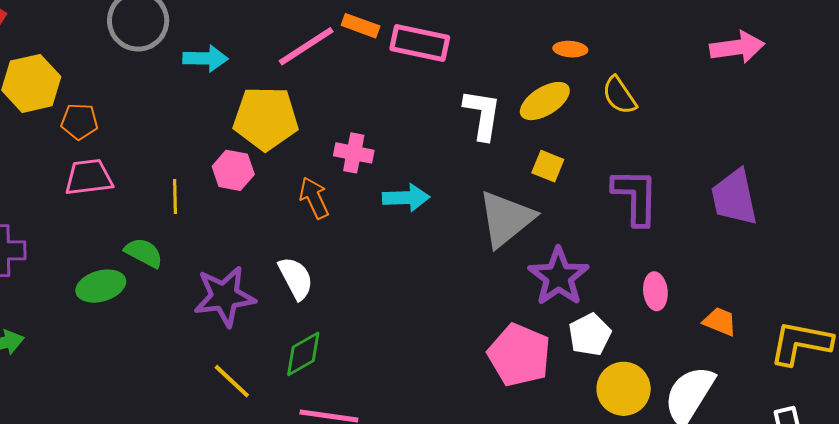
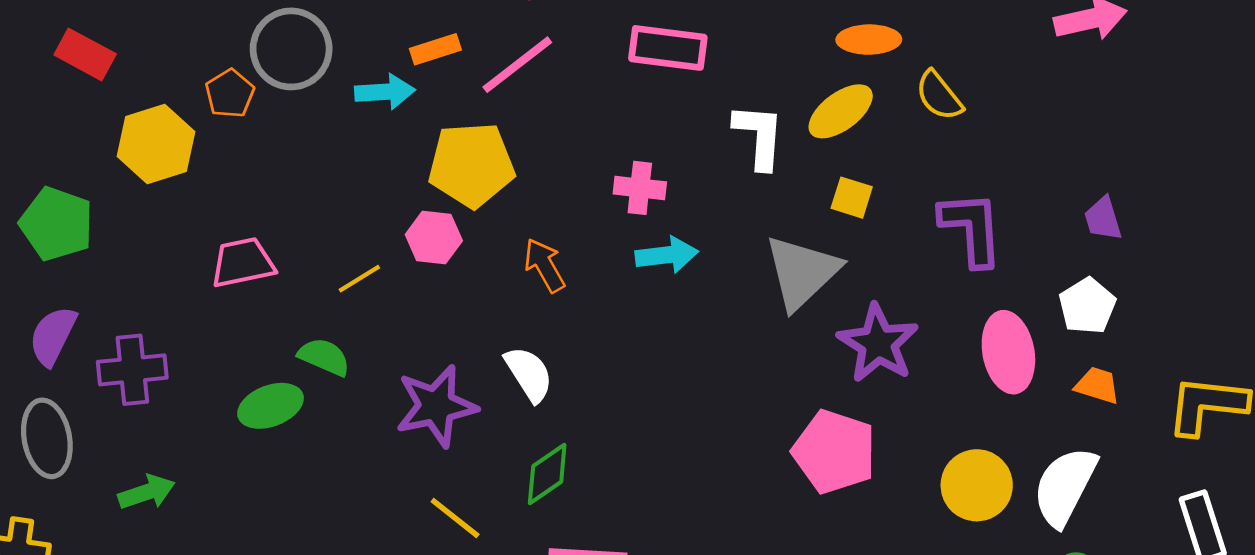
orange rectangle: (361, 26) -> (435, 49), moved, turned -33
orange ellipse: (570, 49) -> (869, 40), size x1.4
orange pentagon: (79, 121) -> (230, 94), moved, turned -30
pink cross: (354, 153) -> (640, 188), moved
yellow line: (175, 196) -> (359, 279), turned 64
purple trapezoid: (734, 197) -> (1103, 219), size x0.6
pink ellipse: (655, 291) -> (1008, 352), size x1.6
white pentagon: (590, 335) -> (1087, 306), moved

